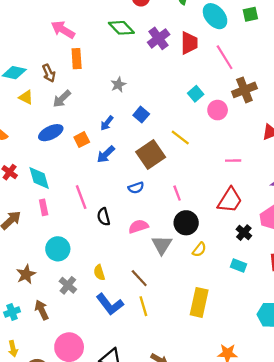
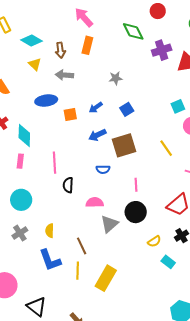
gray arrow: (62, 99) -> (64, 75), turned 30
yellow line: (180, 137) -> (166, 148), moved
blue arrow: (106, 154) -> (97, 135), moved
yellow semicircle: (199, 250) -> (154, 241), moved
yellow rectangle: (199, 302) -> (106, 278), moved

